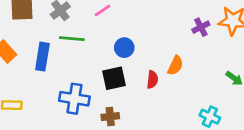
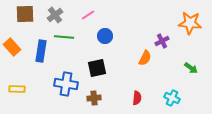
purple cross: (201, 27) -> (162, 41), moved
blue circle: (124, 48) -> (105, 36), moved
red semicircle: (152, 80) -> (137, 98), moved

